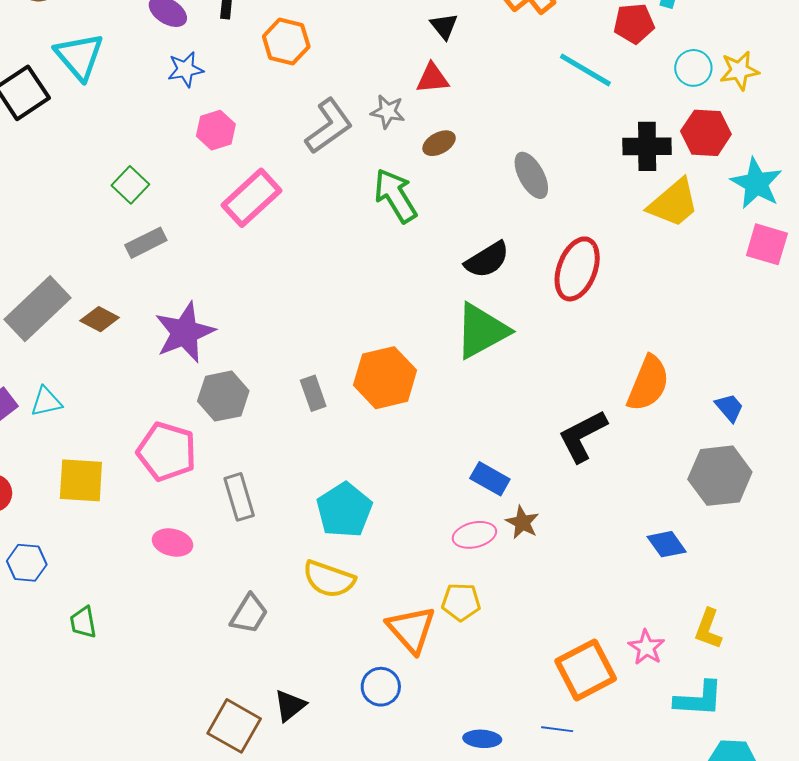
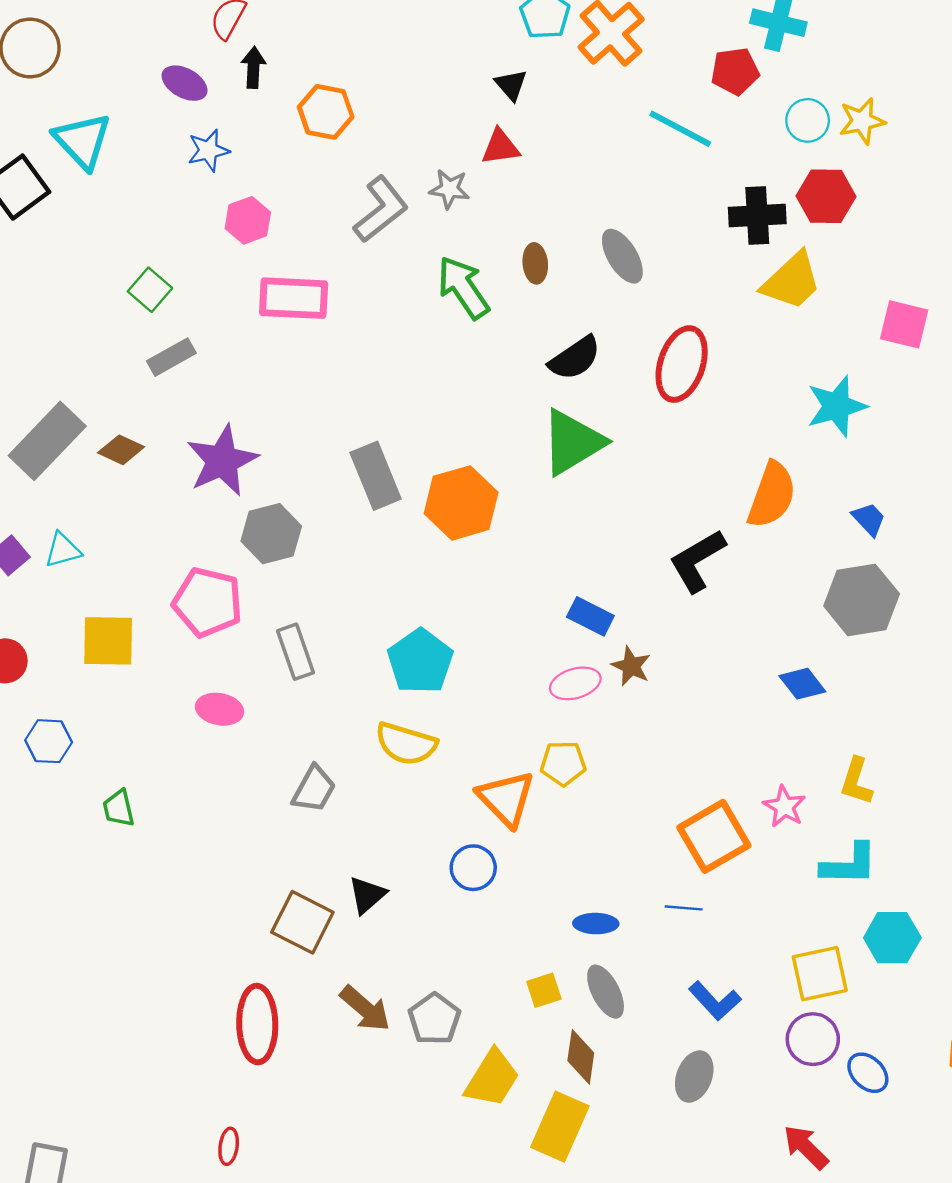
brown ellipse: (439, 143) -> (535, 263), moved, turned -64
cyan star: (756, 183) -> (837, 406), moved, turned 30
pink rectangle: (252, 198) -> (294, 298), turned 48
gray rectangle: (313, 393) -> (376, 476), moved, size x1.6

